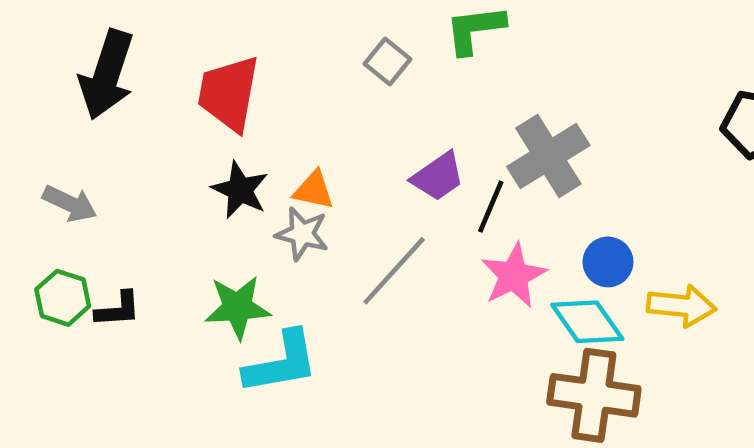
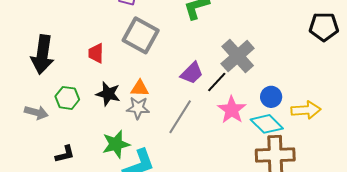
gray square: (387, 61) -> (141, 35), moved, size x1.8
red trapezoid: (229, 93) -> (96, 53), size x0.6
black line: (491, 207) -> (217, 82), turned 30
green hexagon: (63, 298) -> (67, 98), moved

